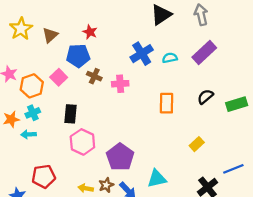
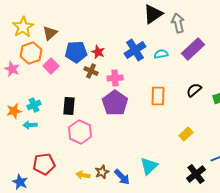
gray arrow: (201, 15) -> (178, 23), moved
red star: (90, 32) -> (98, 52), moved
pink square: (59, 77) -> (51, 66), moved
orange hexagon: (32, 86) -> (31, 53), moved
purple pentagon: (120, 157) -> (115, 103), moved
cyan triangle: (157, 179) -> (149, 166), turned -30

